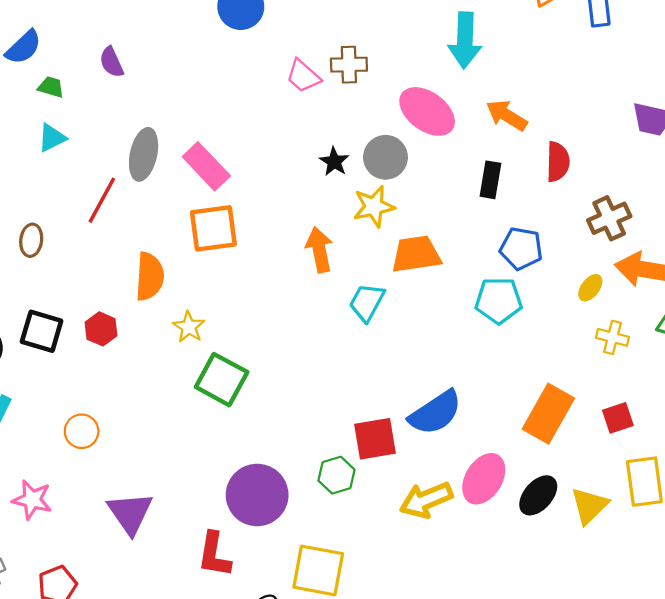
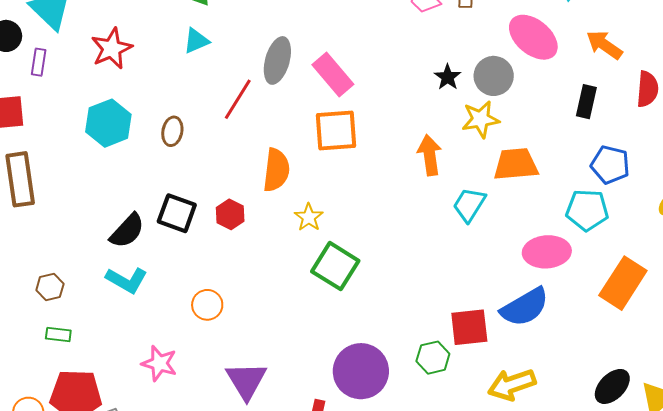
orange rectangle: (548, 414) -> (623, 283), moved
pink ellipse: (484, 479) -> (547, 252), moved, turned 51

